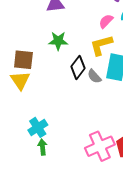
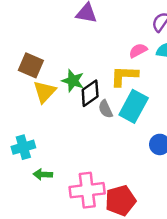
green star: (58, 41) -> (73, 81), moved
yellow triangle: (20, 80) -> (45, 92), moved
green arrow: (42, 147) -> (43, 174), moved, turned -98

